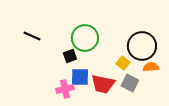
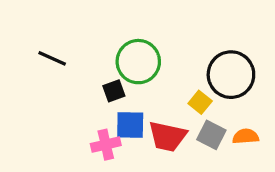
orange semicircle: (151, 67) -> (246, 136), moved

